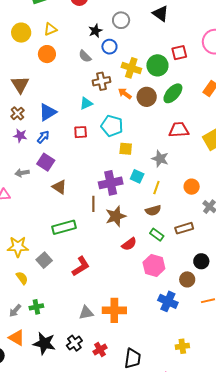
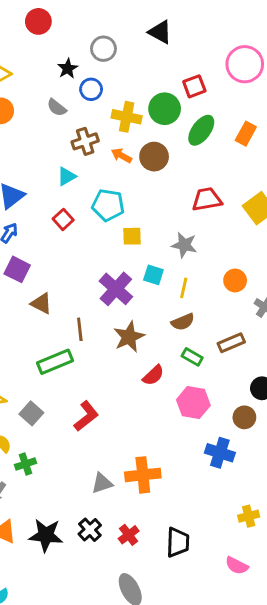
green ellipse: (173, 93) -> (201, 130), moved
red square: (81, 132) -> (63, 219), turned -32
purple cross: (111, 183) -> (116, 289), turned -30
brown line: (93, 204) -> (80, 329), moved
green cross: (36, 307) -> (25, 464), moved

